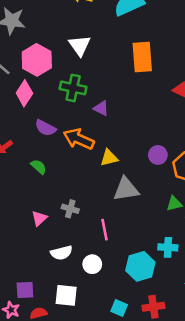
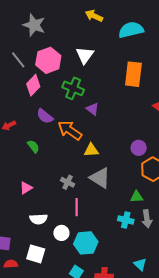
purple circle: (158, 155) -> (139, 148), moved
gray triangle: (126, 189) -> (100, 178), turned 30
gray cross: (70, 209) -> (68, 182), moved
cyan cross: (168, 247) -> (126, 220), moved
cyan hexagon: (140, 266) -> (86, 243), moved

